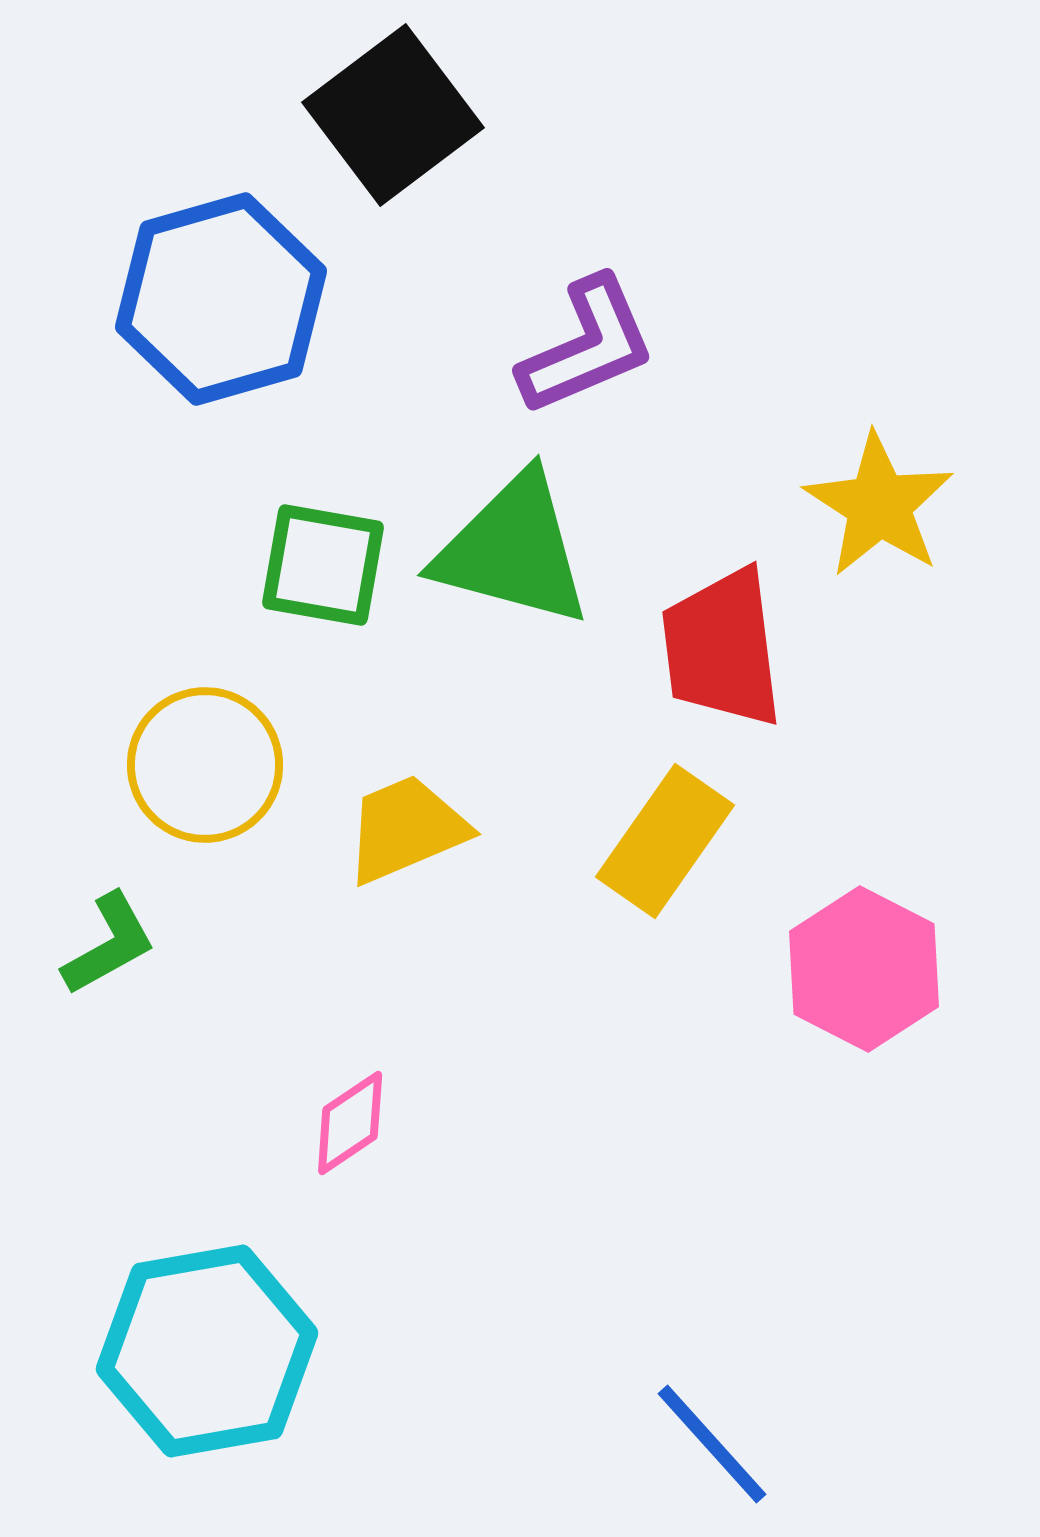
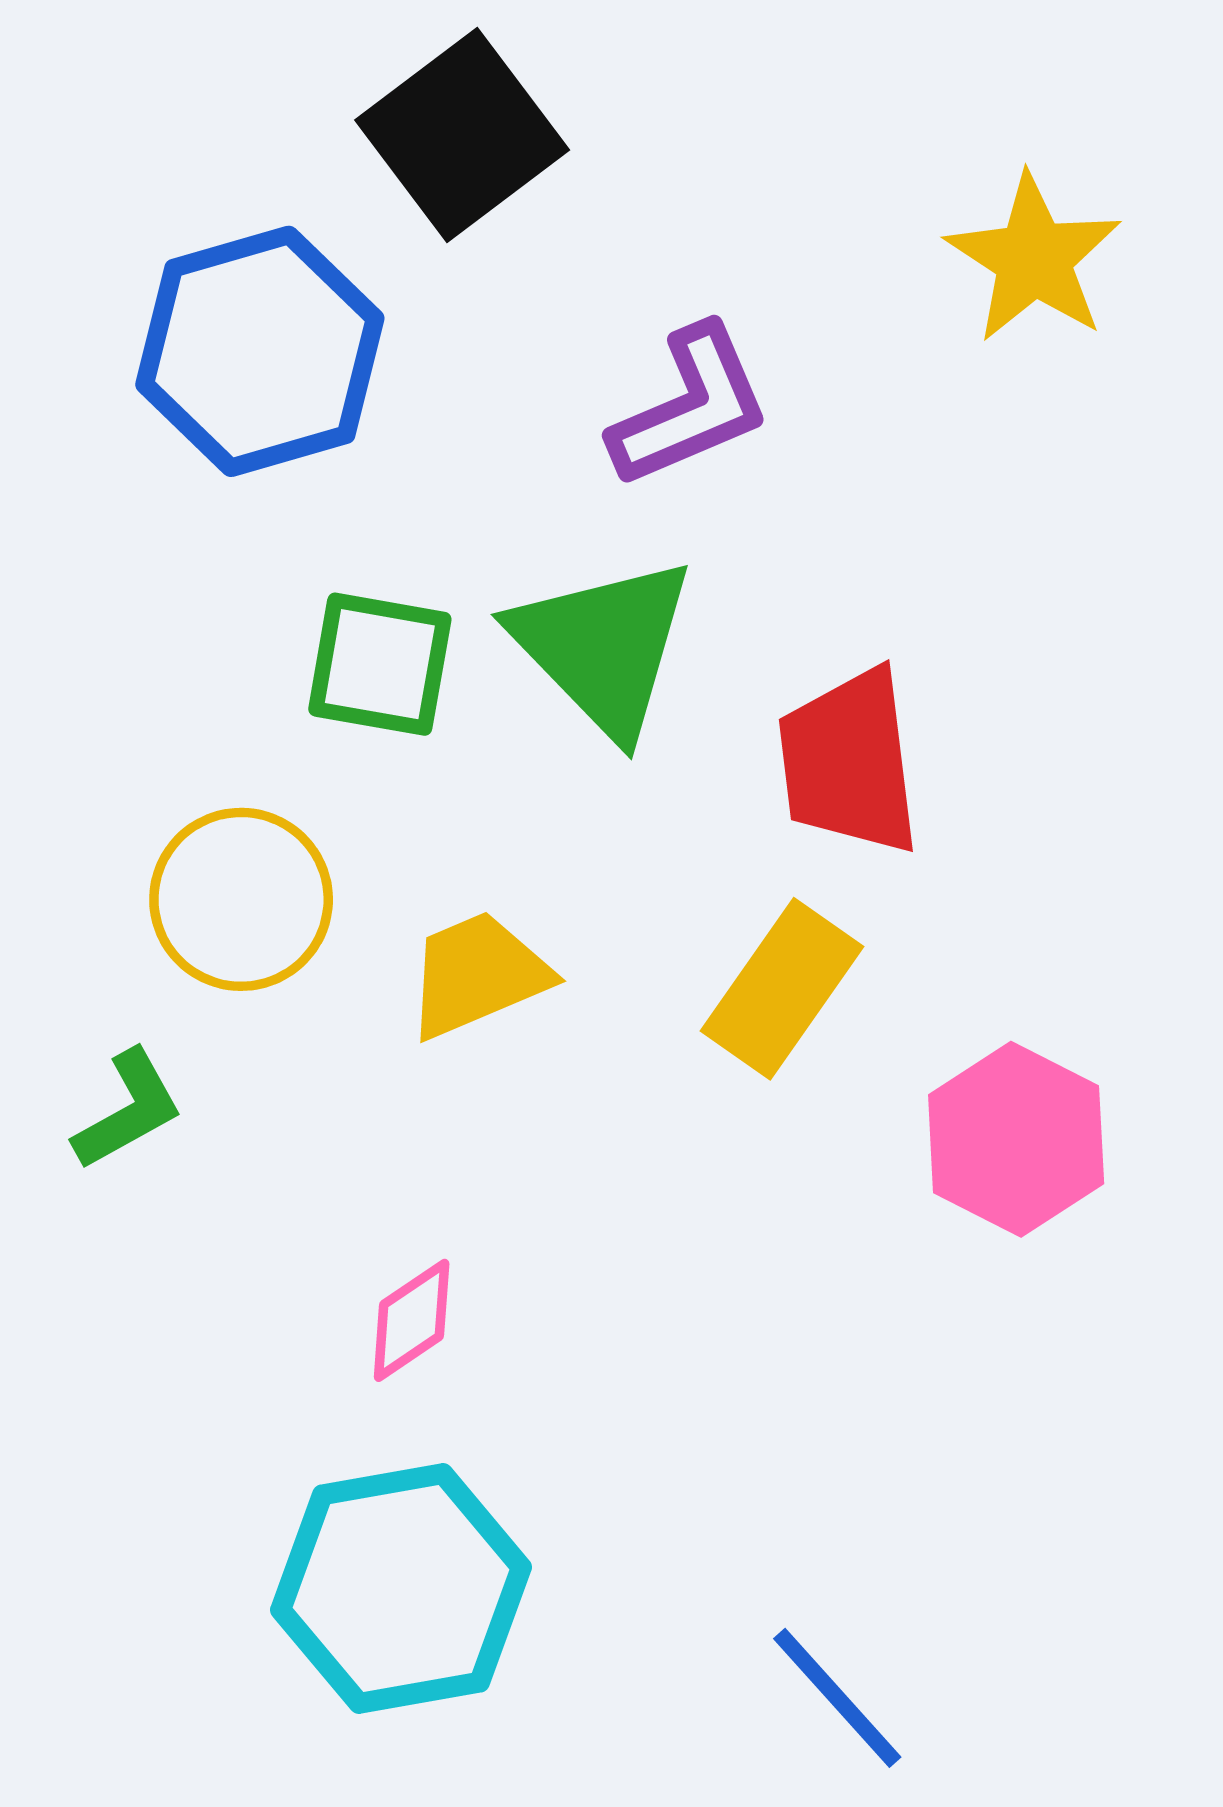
yellow star: (879, 505) -> (1034, 258), moved
green triangle: (513, 550) -> (603, 647), turned 31
cyan hexagon: (207, 1351) -> (401, 1589), moved

